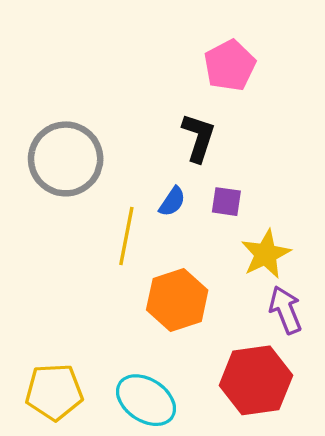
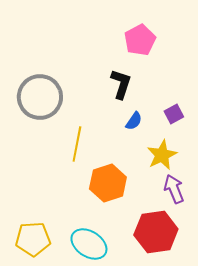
blue semicircle: (172, 202) -> (134, 121), moved
purple square: (226, 202) -> (174, 114), moved, turned -36

